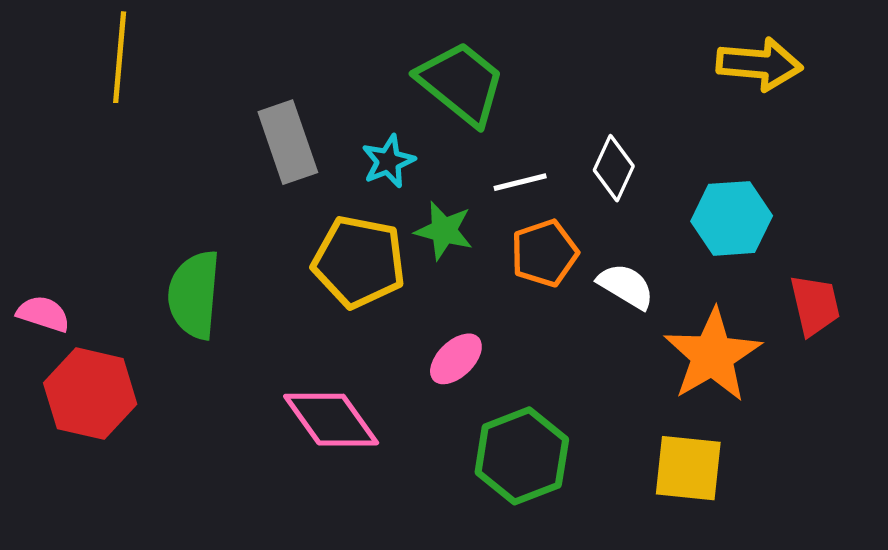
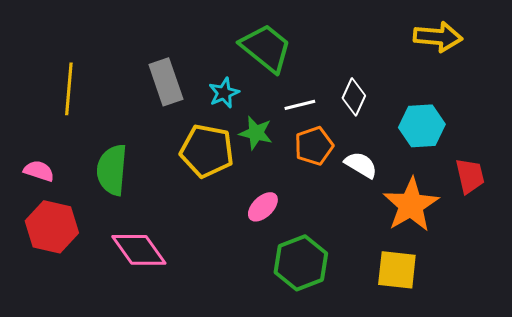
yellow line: (120, 57) -> (69, 89), moved
pink semicircle: (43, 314) -> (39, 171), moved
pink diamond: (331, 420) -> (139, 250), moved

